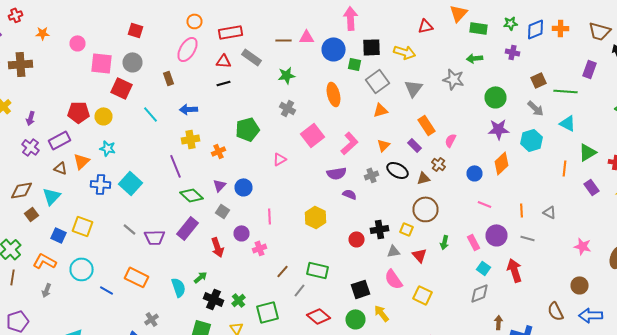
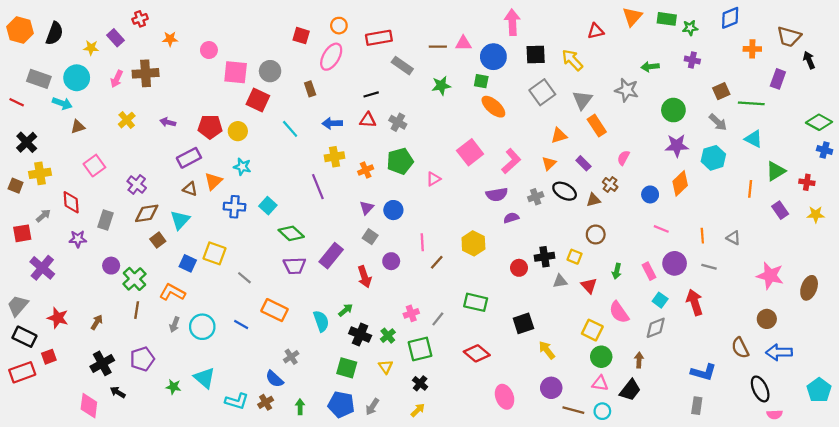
green rectangle: (478, 28) -> (667, 19), moved
orange cross: (560, 28) -> (752, 49), moved
blue diamond: (536, 29) -> (730, 18), moved
red square: (136, 30) -> (301, 36), moved
yellow arrow: (404, 52) -> (572, 60), turned -150
red triangle: (224, 61) -> (368, 120), moved
green square: (354, 64) -> (481, 81), moved
orange ellipse: (334, 94) -> (493, 107), turned -35
gray cross: (288, 108) -> (398, 122), moved
orange triangle: (380, 110) -> (559, 136), moved
purple arrow: (30, 118) -> (168, 122), moved, turned 88
orange rectangle: (426, 125) -> (597, 126), moved
green pentagon: (248, 129) -> (400, 161), moved
purple cross: (30, 147) -> (137, 184), moved
cyan square: (130, 183) -> (268, 206), size x0.7
purple semicircle: (350, 194) -> (511, 218), turned -40
green diamond: (192, 195) -> (291, 233), moved
brown circle: (426, 209) -> (596, 234), size x0.7
gray line: (130, 229) -> (244, 278), moved
pink star: (582, 246) -> (770, 276), size x1.4
pink cross: (260, 248) -> (411, 313), moved
cyan circle: (82, 269) -> (202, 327), moved
brown line: (282, 271) -> (437, 262), moved
pink semicircle: (394, 279) -> (619, 312), moved
gray line: (300, 290) -> (438, 319), moved
green circle: (356, 319) -> (601, 357), moved
brown arrow: (498, 322) -> (639, 360), moved

